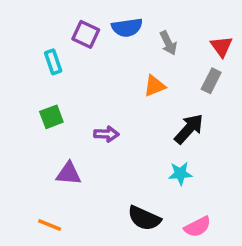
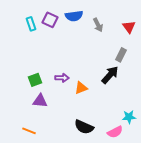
cyan rectangle: (53, 62) -> (31, 24), moved
gray rectangle: (211, 81) -> (121, 55), moved
orange triangle: (155, 86) -> (81, 88), moved
green square: (51, 117) -> (35, 80), moved
cyan star: (180, 174) -> (129, 117), moved

